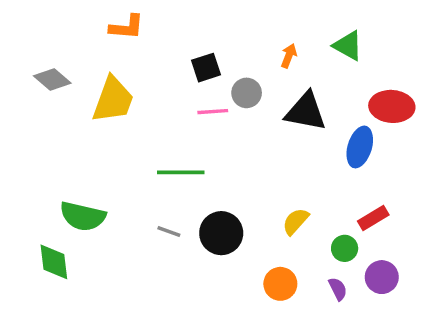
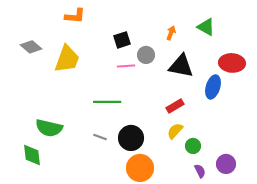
red rectangle: (373, 218) -> (175, 106), moved
green circle: (345, 248) -> (193, 146), moved
orange circle: (280, 284) -> (140, 168), moved, size x1.4

